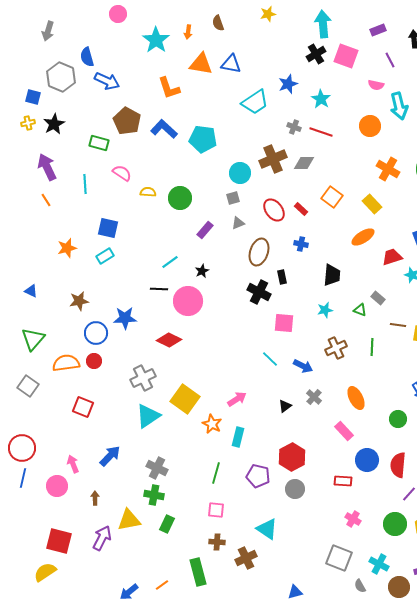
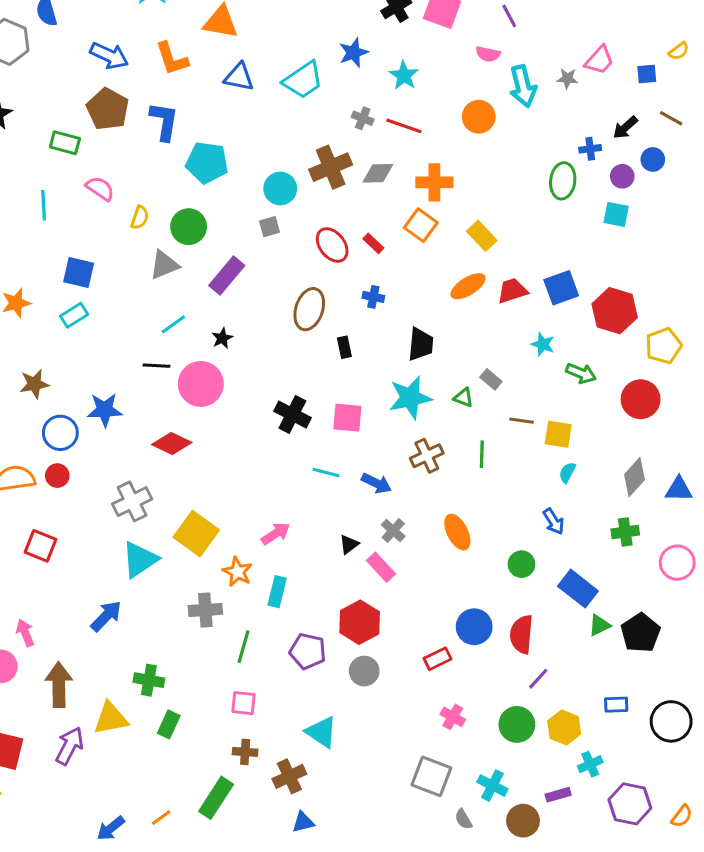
blue triangle: (231, 64) -> (239, 77), moved
blue arrow: (107, 81) -> (109, 56), moved
blue L-shape: (164, 129) -> (164, 121), turned 56
cyan pentagon: (203, 139) -> (207, 163), moved
orange cross: (388, 169) -> (434, 182), moved, turned -30
yellow semicircle: (148, 192) -> (140, 218), turned 105
gray triangle: (238, 223) -> (164, 265), moved, size x1.5
purple rectangle: (205, 230) -> (227, 276), size x1.4
red trapezoid: (392, 257) -> (512, 291), moved
black cross: (259, 292) -> (292, 414), moved
cyan star: (325, 310) -> (410, 398), size x1.8
cyan line: (270, 359) -> (326, 473), turned -30
pink rectangle: (344, 431) -> (381, 567), moved
blue arrow: (110, 456) -> (106, 616), moved
gray cross: (157, 468) -> (205, 610), moved, turned -30
red rectangle: (343, 481) -> (437, 659), turned -30
brown arrow: (95, 498) -> (59, 685), size x2.0
green rectangle: (198, 572) -> (216, 798), turned 48
blue triangle: (295, 592) -> (303, 822), moved

